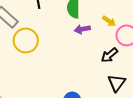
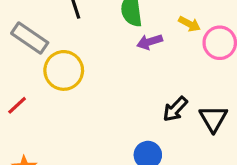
black arrow: (109, 55) -> (175, 109), moved

